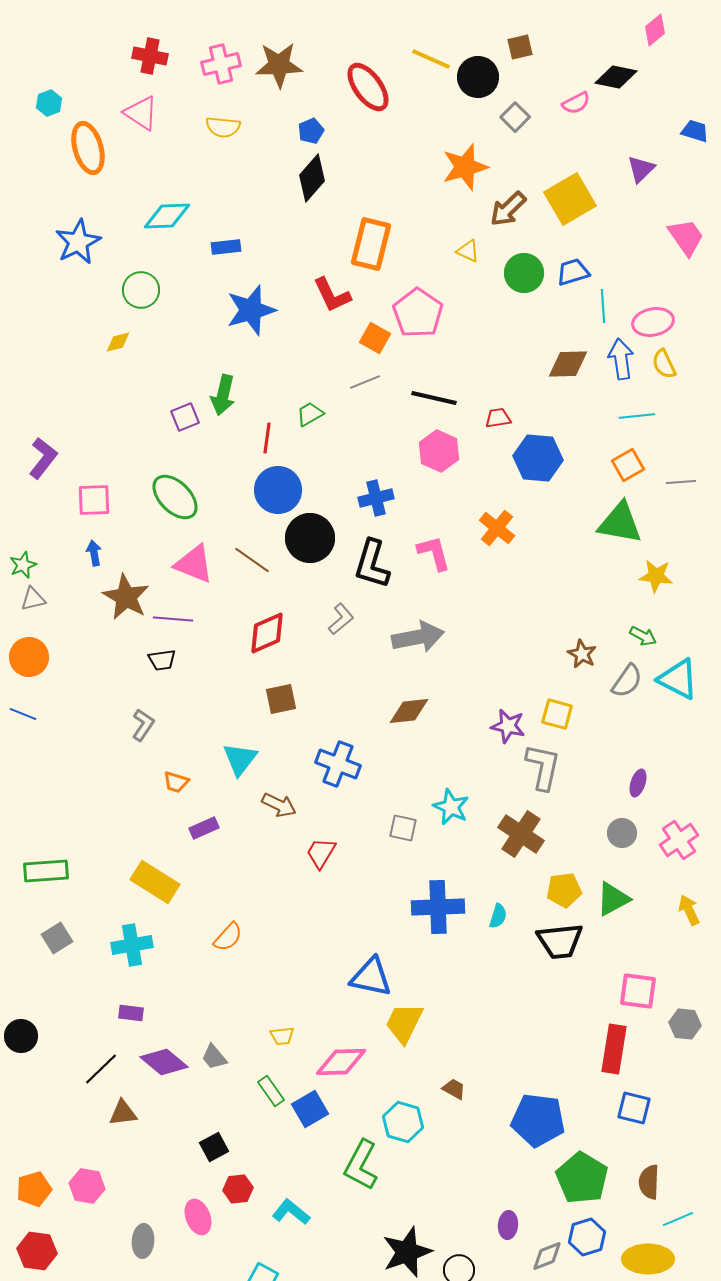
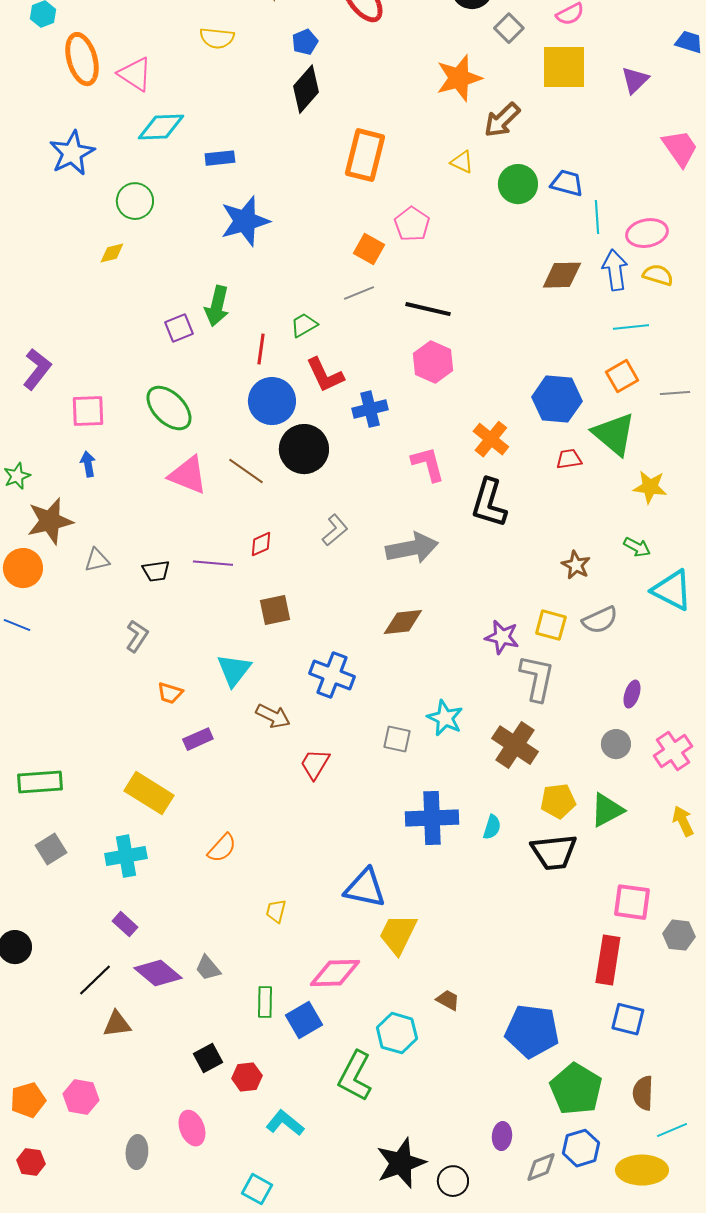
pink triangle: (141, 113) -> (135, 74), moved
yellow square: (570, 199) -> (564, 67), moved, turned 30
blue trapezoid: (573, 272) -> (567, 183), turned 32
red L-shape: (332, 295) -> (325, 375), moved
pink pentagon: (418, 313) -> (412, 224), size x0.7
yellow semicircle: (664, 364) -> (658, 275), turned 132
red trapezoid: (498, 418) -> (569, 459), moved
blue hexagon: (538, 458) -> (557, 399), moved
green triangle: (620, 523) -> (614, 434), turned 30
black L-shape: (372, 564) -> (489, 503), moved
brown star: (126, 597) -> (50, 521), moved, turned 30
gray triangle: (33, 599) -> (97, 560), moved
purple line: (173, 619) -> (213, 563), moved
red diamond: (267, 633) -> (261, 544), size x0.6
gray semicircle: (627, 681) -> (600, 620), moved, turned 30
purple rectangle: (131, 1013) -> (125, 924), turned 35
yellow trapezoid: (282, 1036) -> (276, 911), moved, turned 110
green rectangle: (271, 1091) -> (265, 1002), turned 36
red hexagon: (238, 1189) -> (247, 1077), moved
red hexagon: (37, 1251) -> (31, 1162), size x0.7

